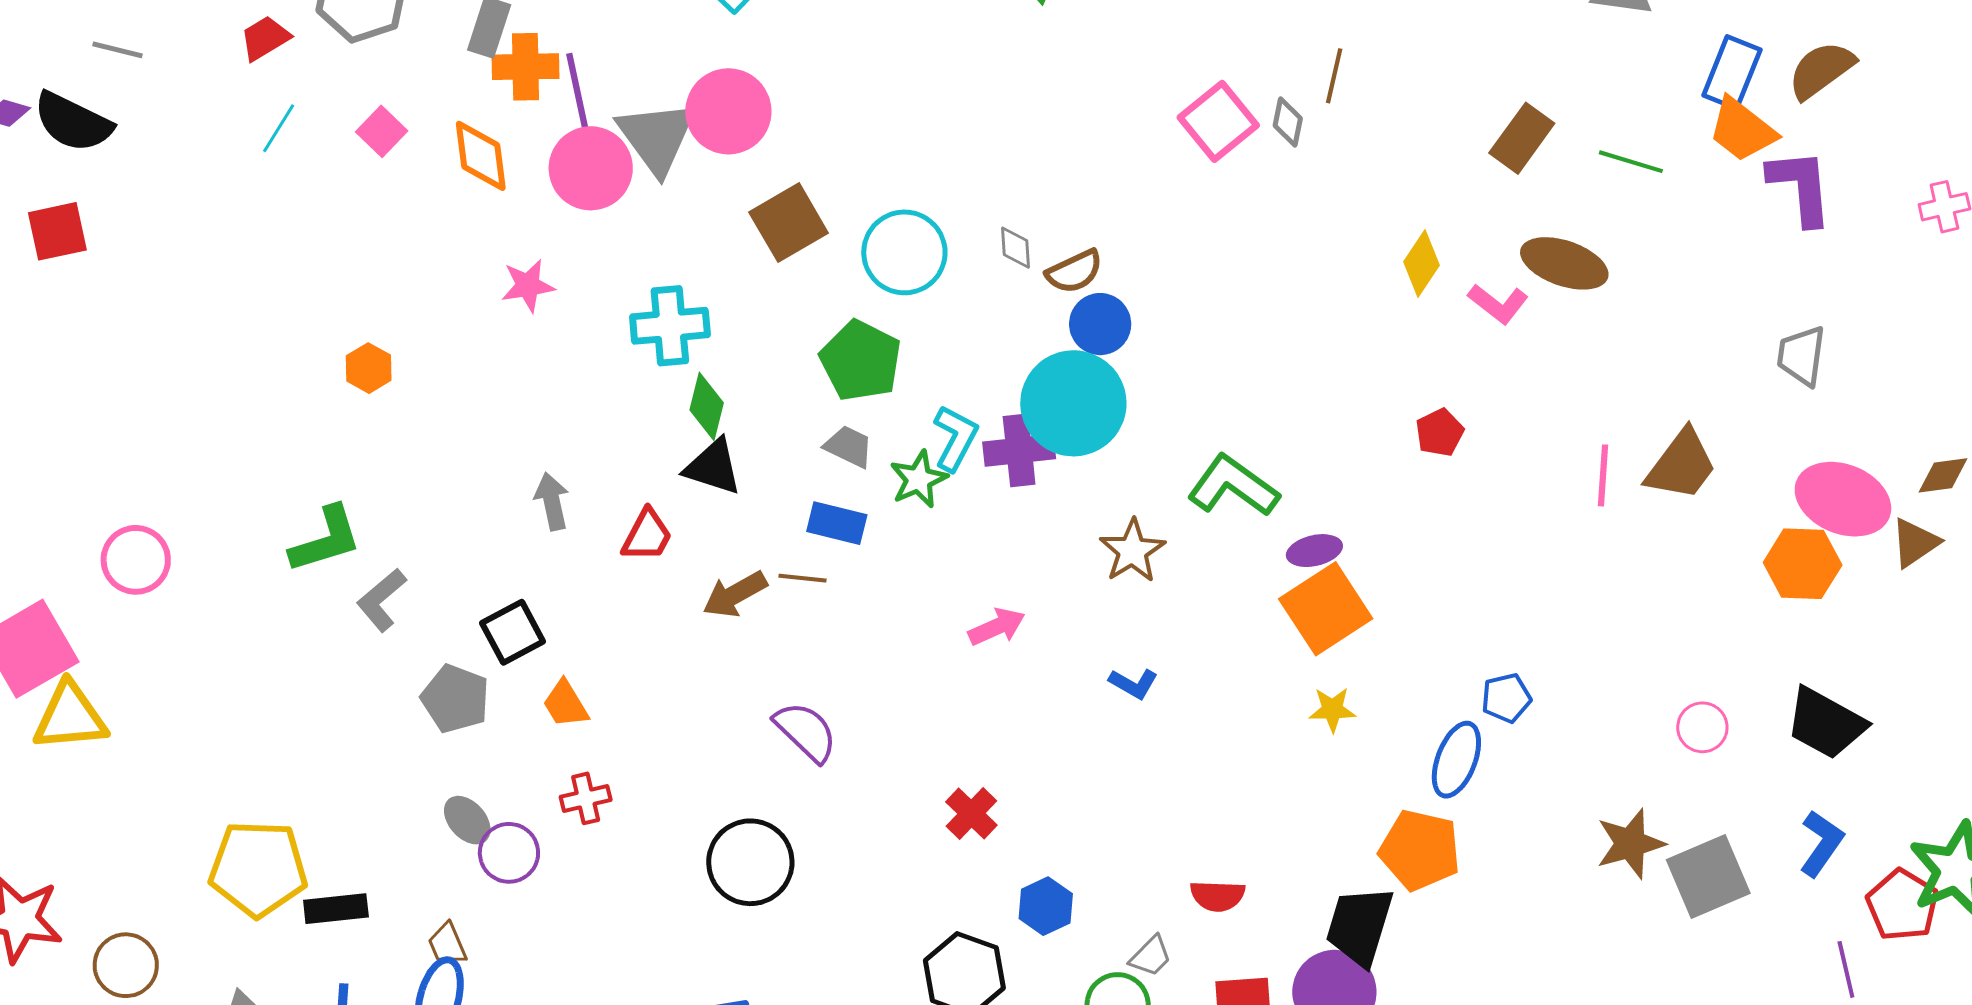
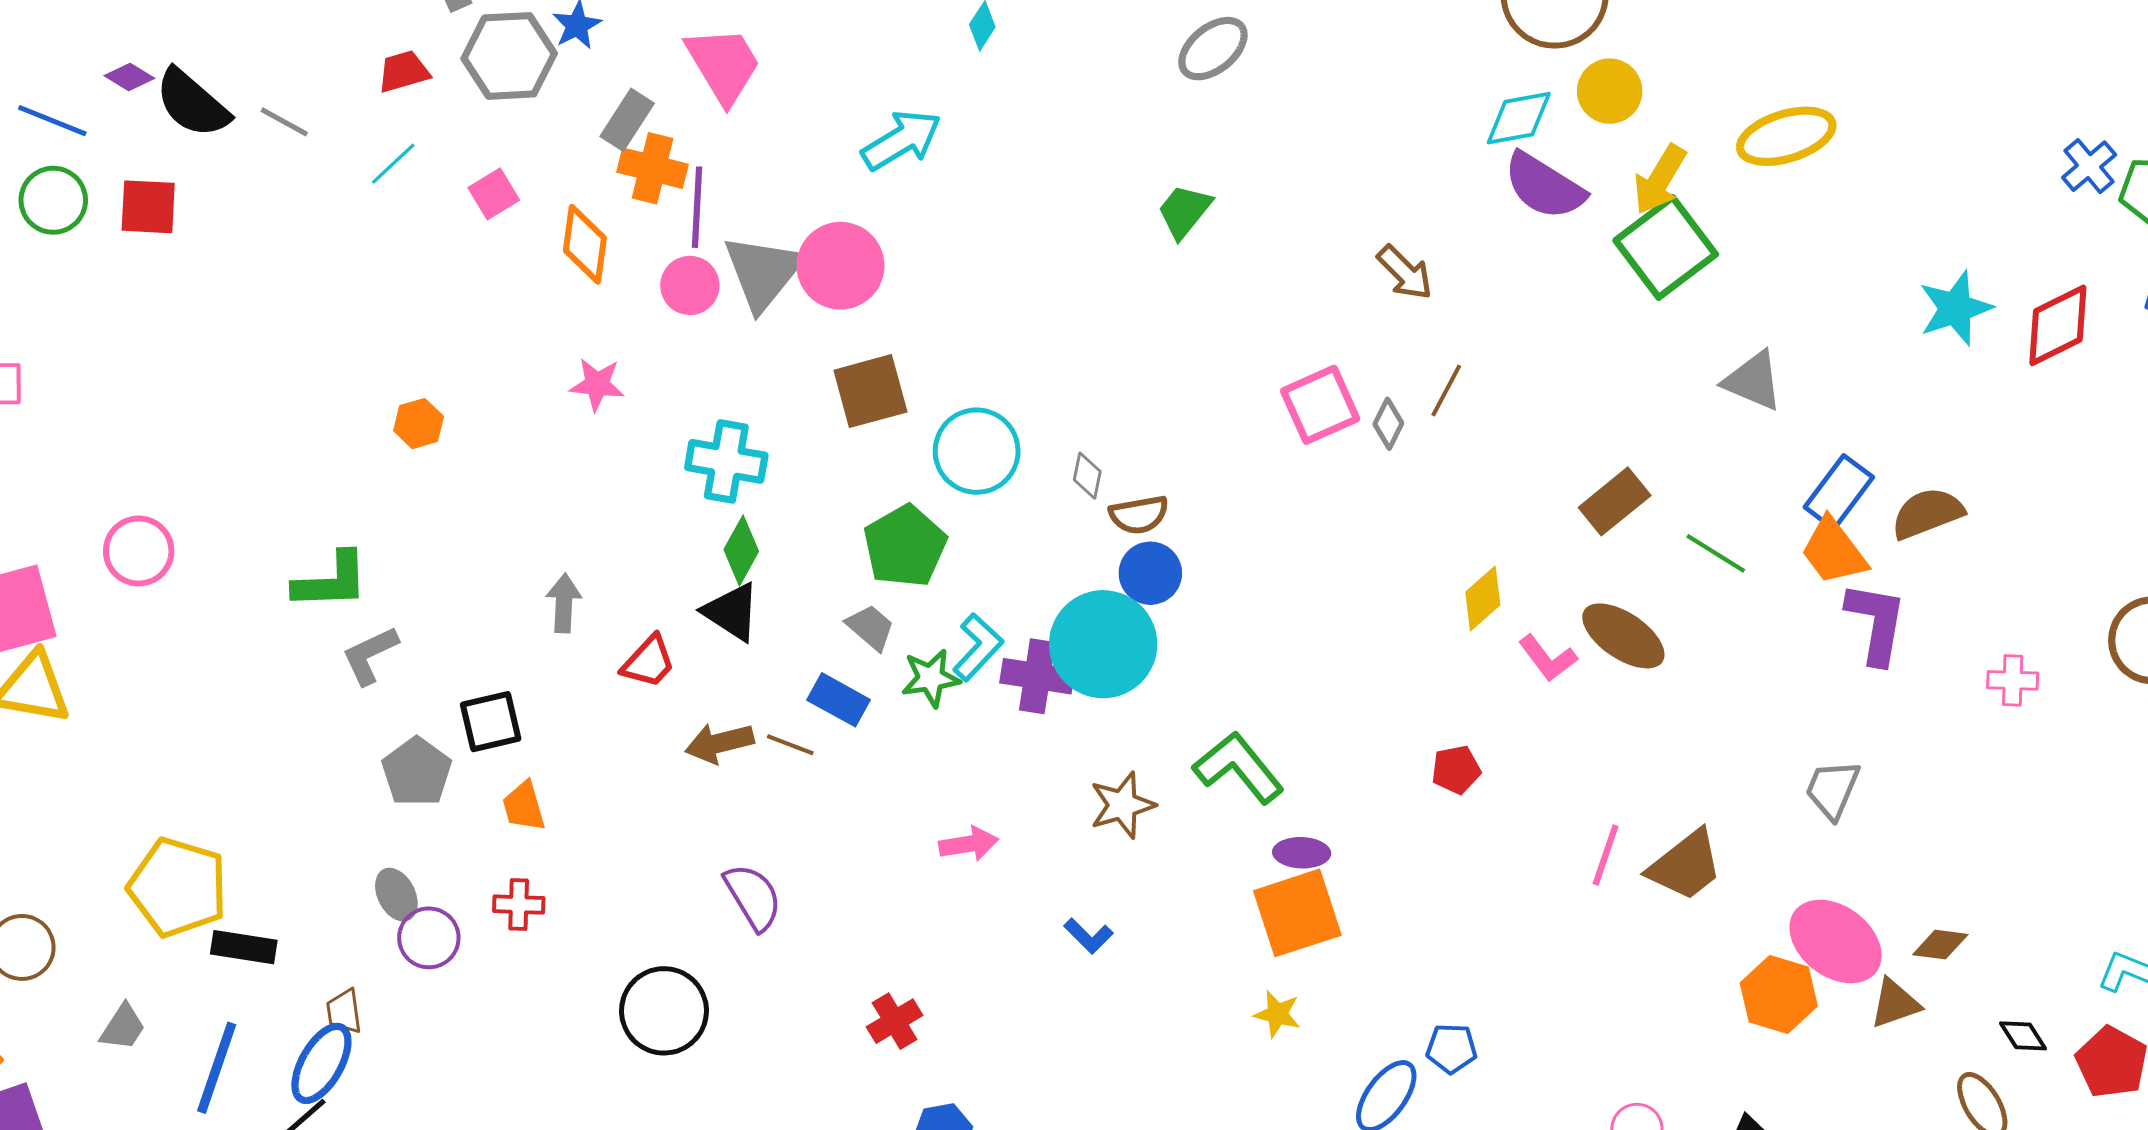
gray line: (117, 50) -> (284, 122), moved
pink circle: (591, 168) -> (690, 285), size x0.7

